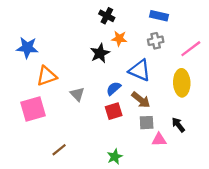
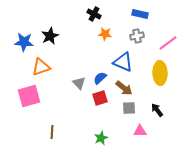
black star: (100, 53) -> (50, 36), moved
gray triangle: (77, 94) -> (79, 83), moved
pink triangle: (159, 140) -> (140, 131), moved
brown line: (59, 150) -> (52, 132), turned -48

